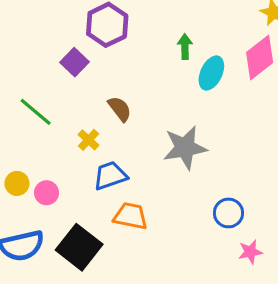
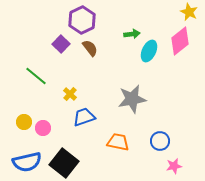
green arrow: (185, 47) -> (132, 34), turned 84
brown semicircle: (120, 109) -> (90, 48), moved
orange trapezoid: (130, 216) -> (118, 142), moved

